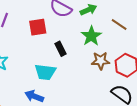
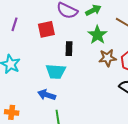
black rectangle: (60, 49) -> (69, 49), turned 32

